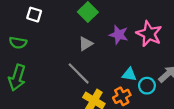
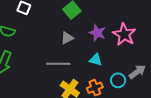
gray line: (79, 73) -> (58, 64), turned -50
cyan triangle: (129, 74) -> (96, 60), moved

